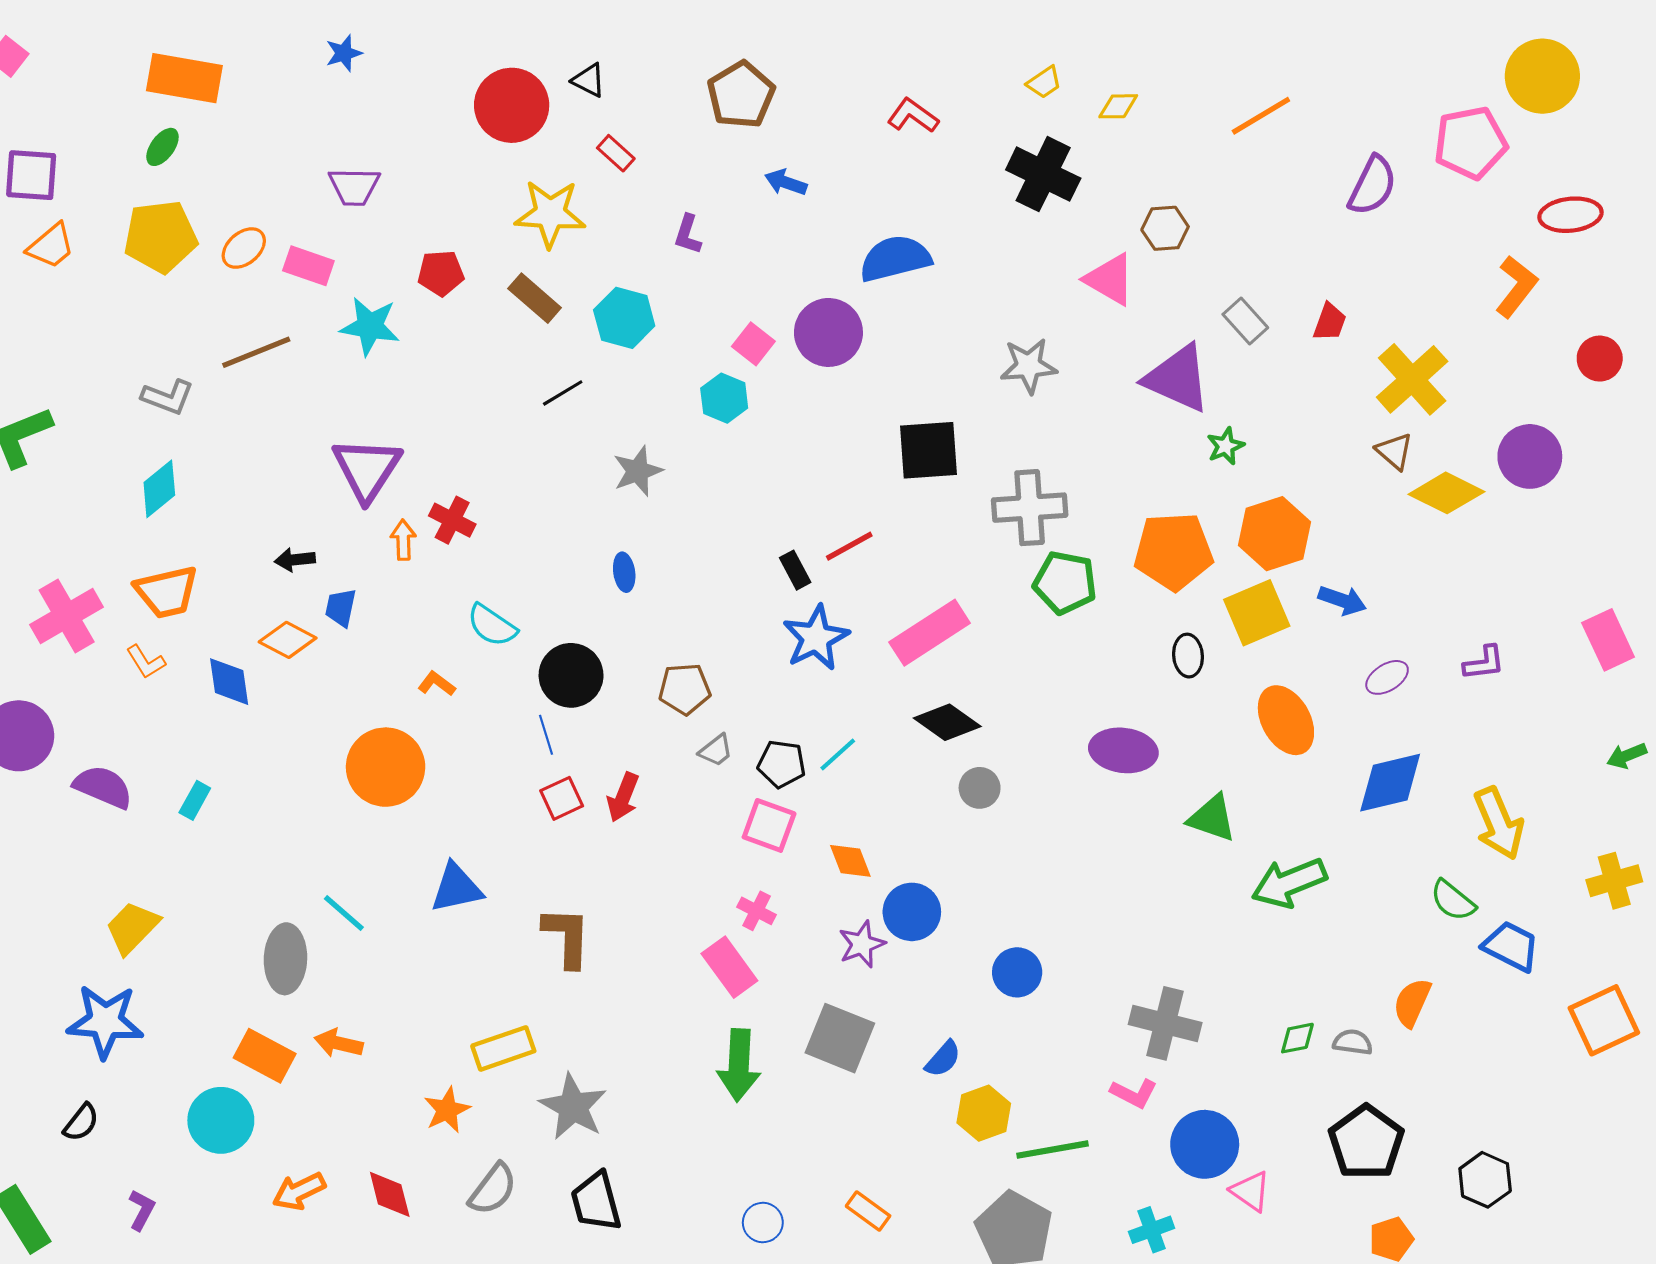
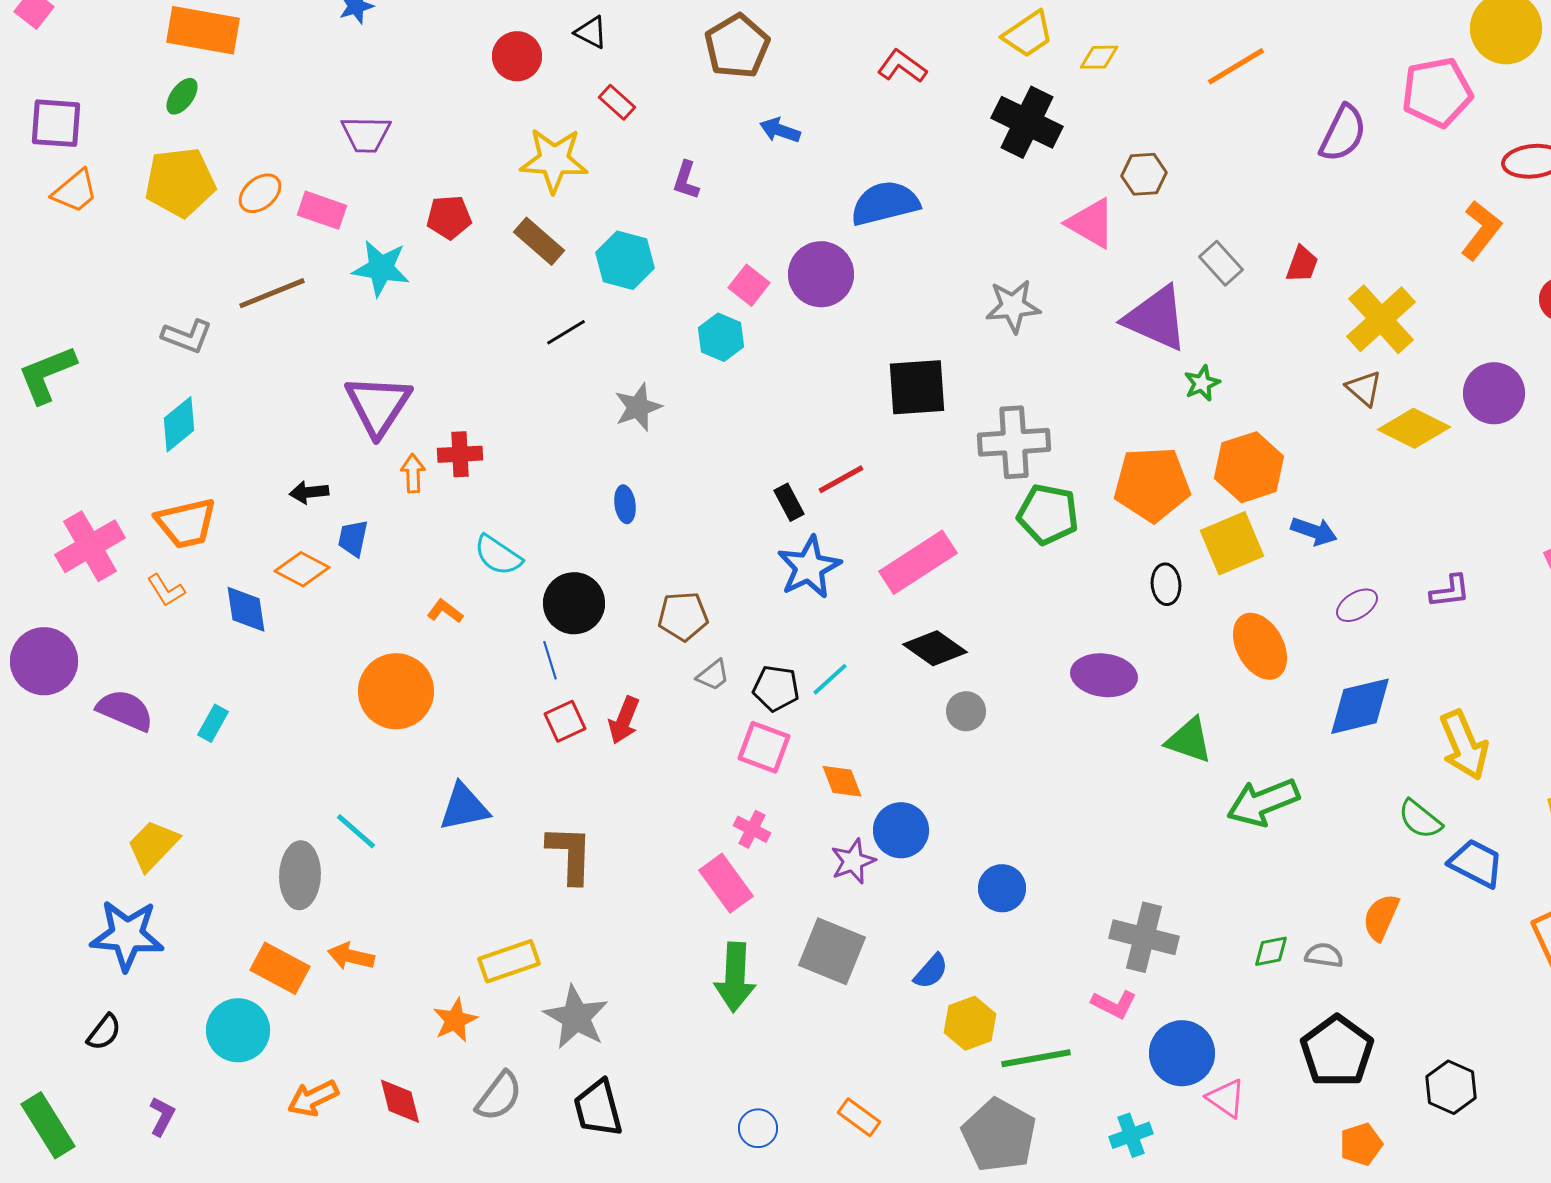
yellow trapezoid: (1044, 82) -> (1028, 34), size x1.5
red circle: (512, 105) -> (517, 56), size x0.7
red cross: (452, 520) -> (460, 454), turned -30

